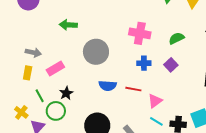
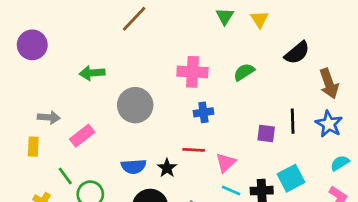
purple square: (171, 65) -> (266, 133), moved, turned -32
yellow rectangle: (28, 73) -> (33, 147), moved
blue semicircle: (108, 86) -> (134, 166), moved
black star: (66, 93) -> (167, 168), moved

